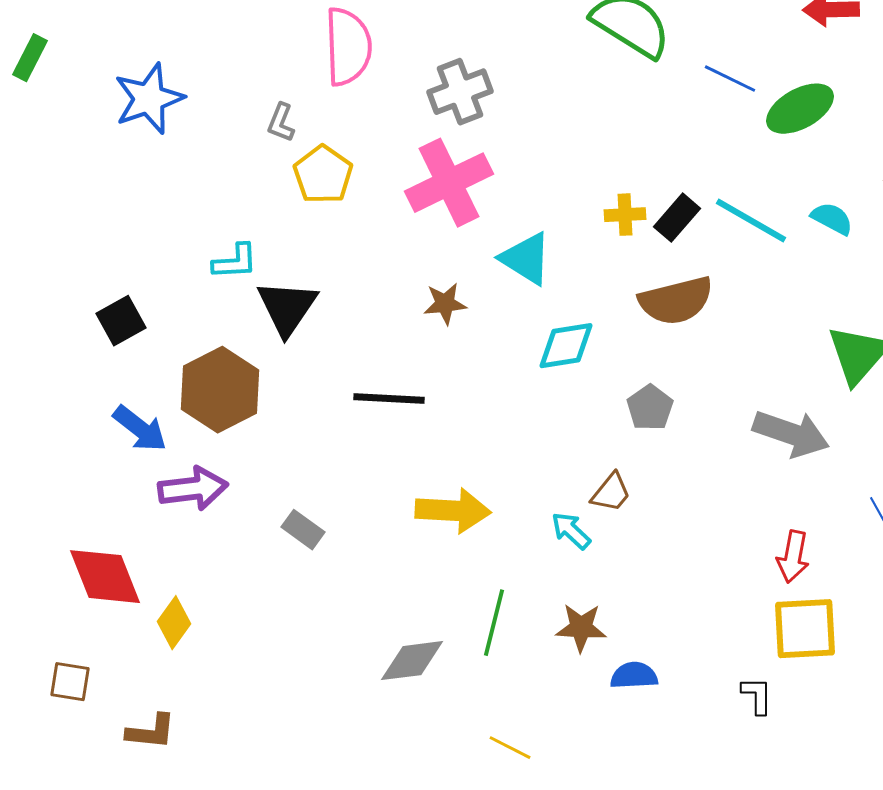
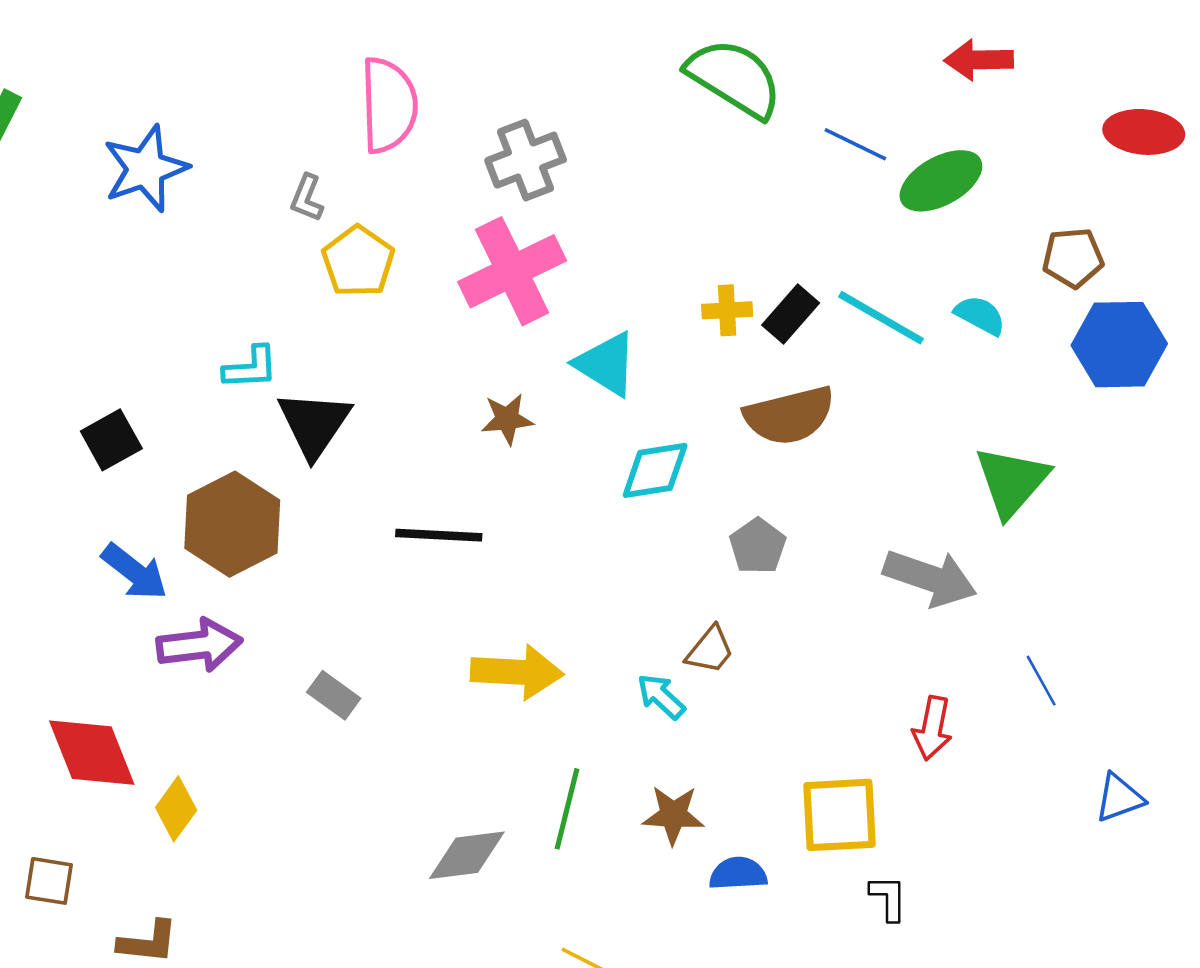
yellow square: (805, 629) -> (840, 815), moved

